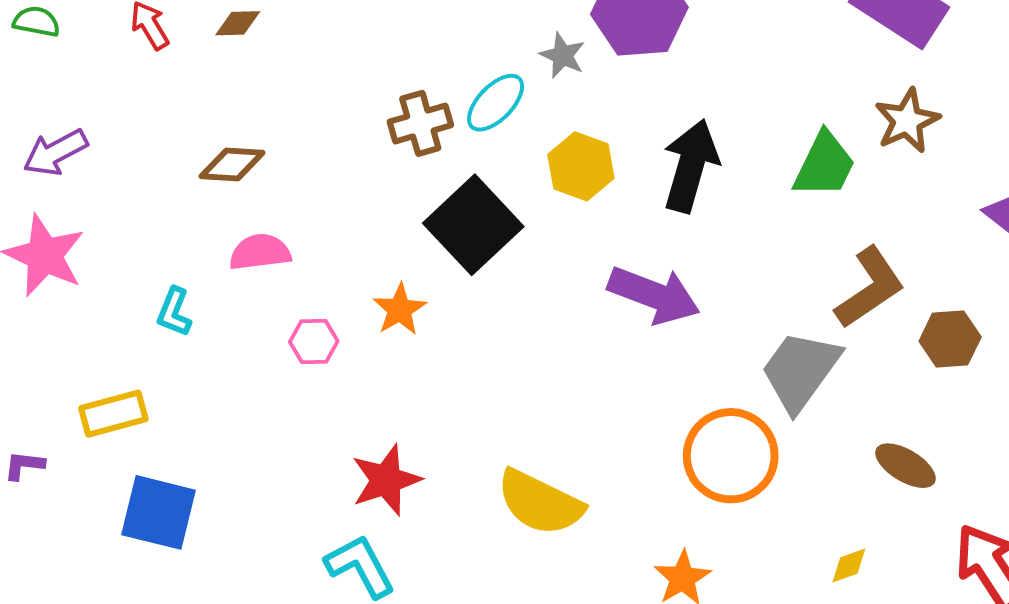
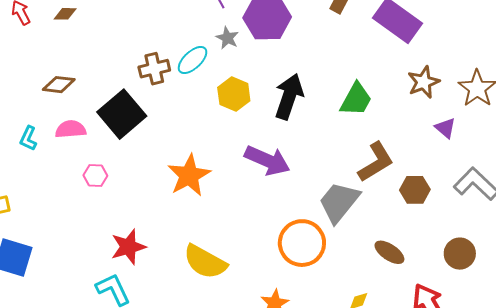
brown star: (907, 121) -> (424, 82), moved
black square: (473, 225) -> (122, 114), moved
orange star: (400, 310) -> (189, 175), moved, size x1.6
cyan L-shape: (174, 312) -> (28, 138), moved

